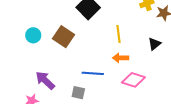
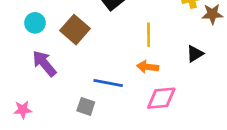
purple arrow: (45, 80) -> (44, 63), moved
pink diamond: (133, 80) -> (161, 98), turned -30

